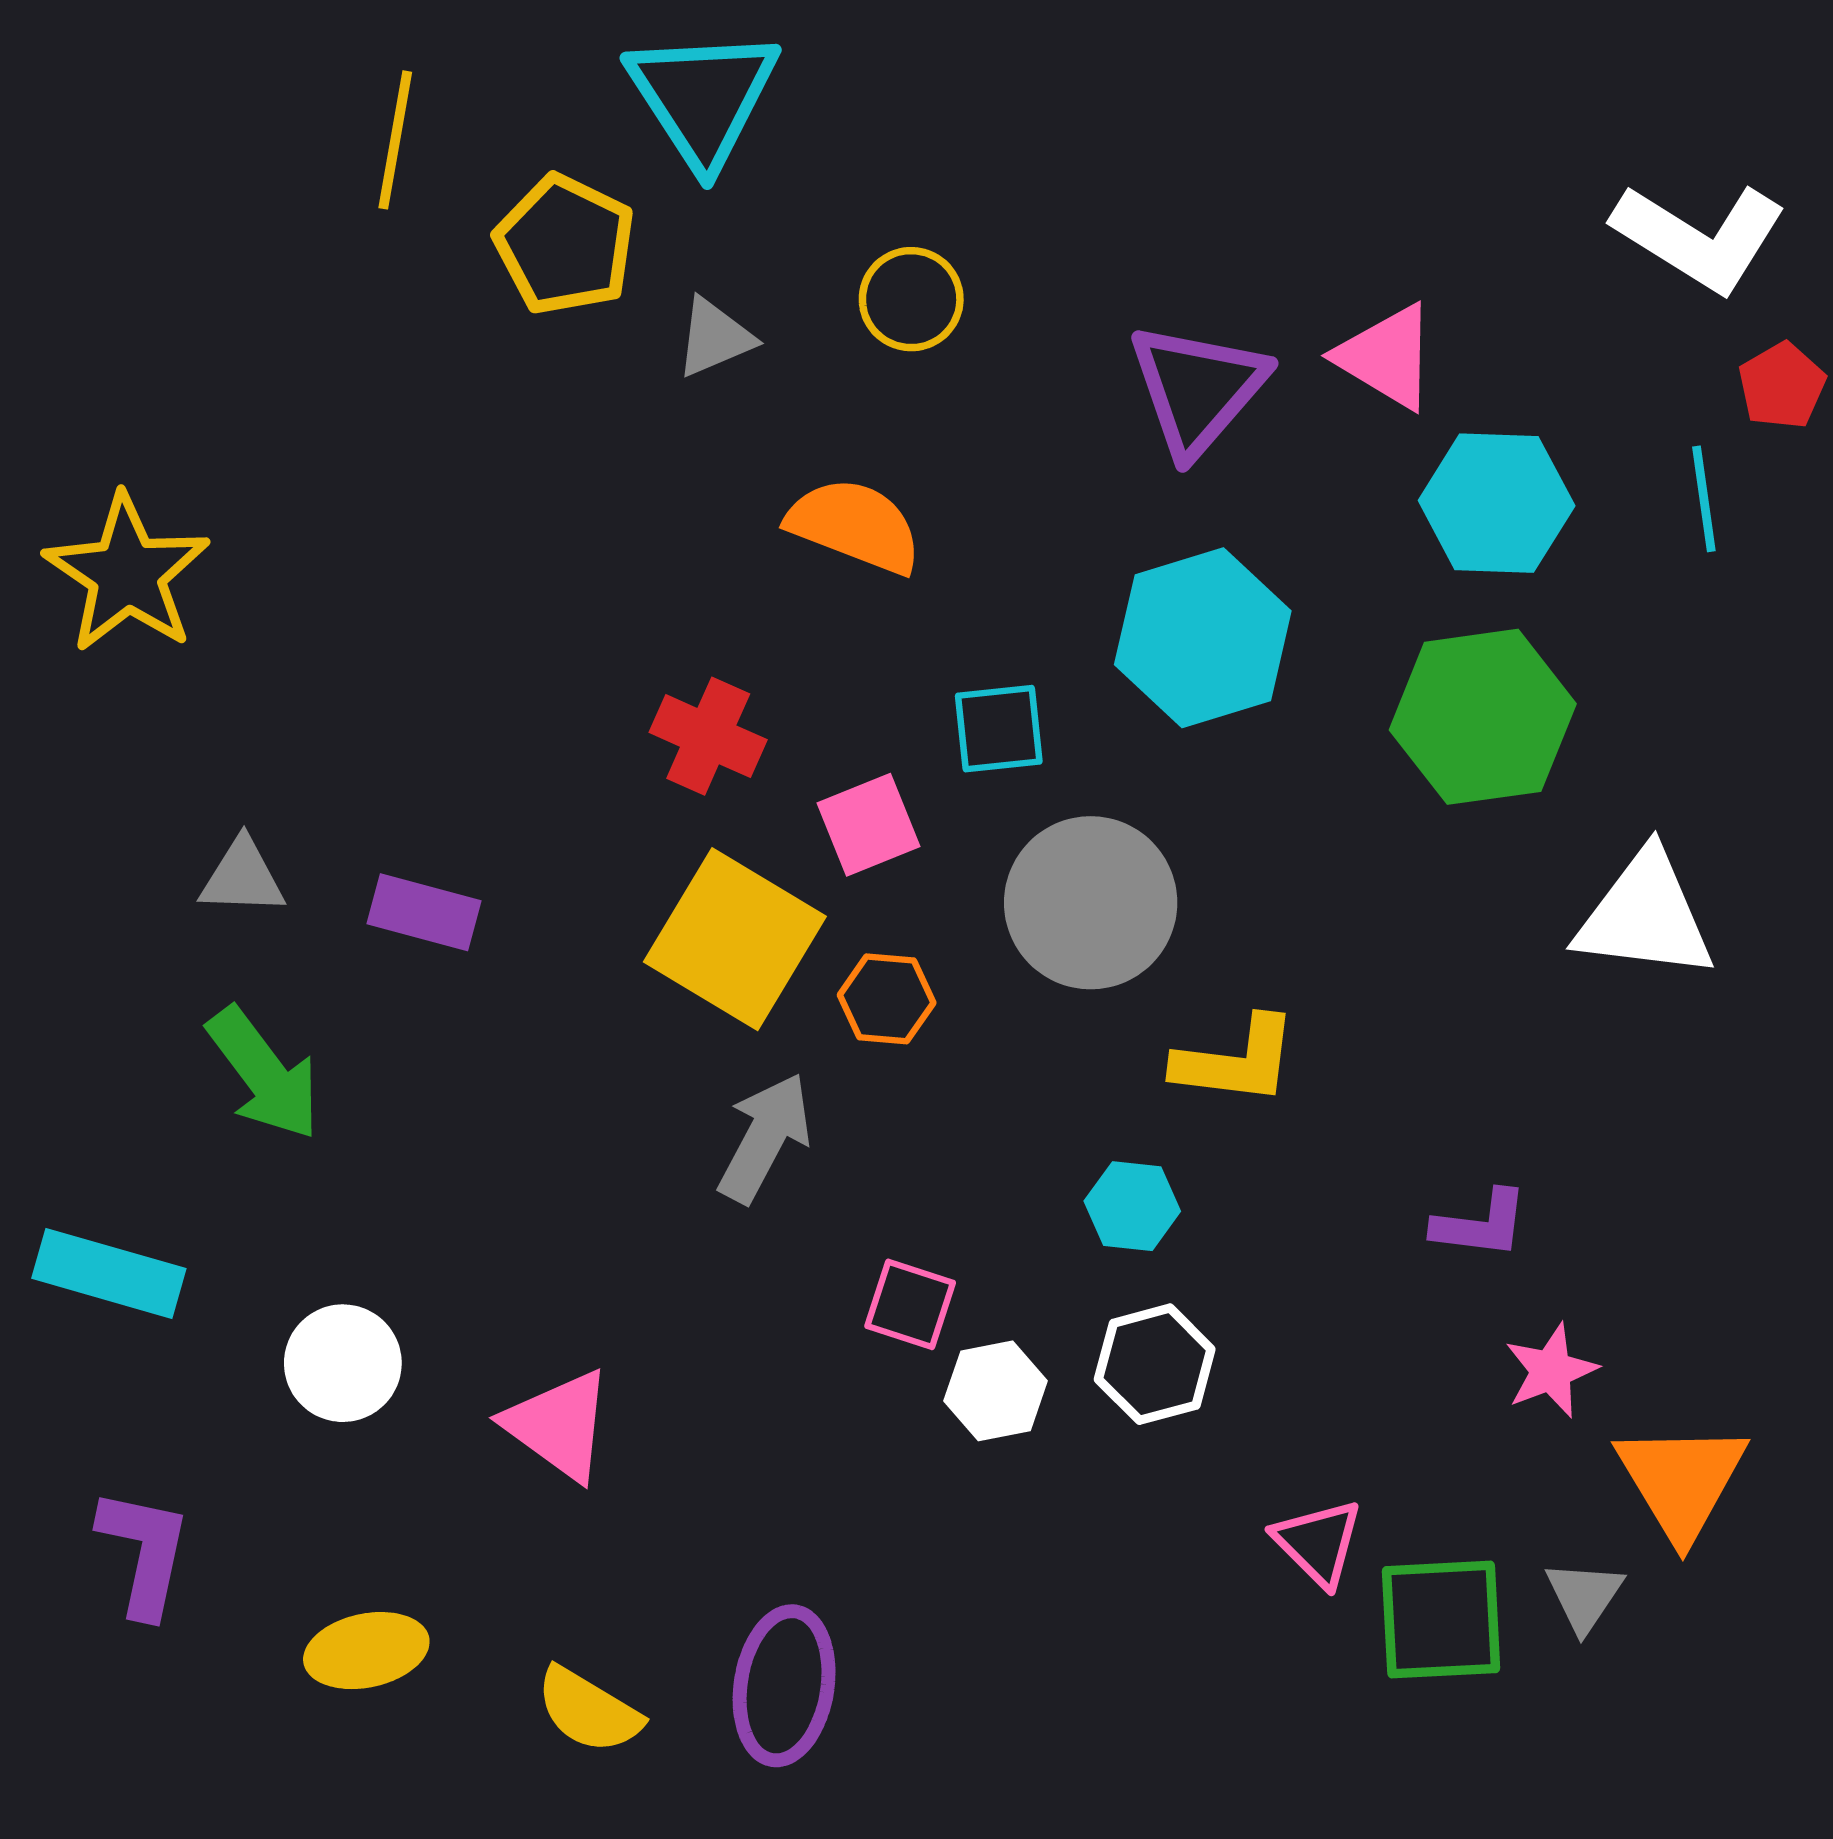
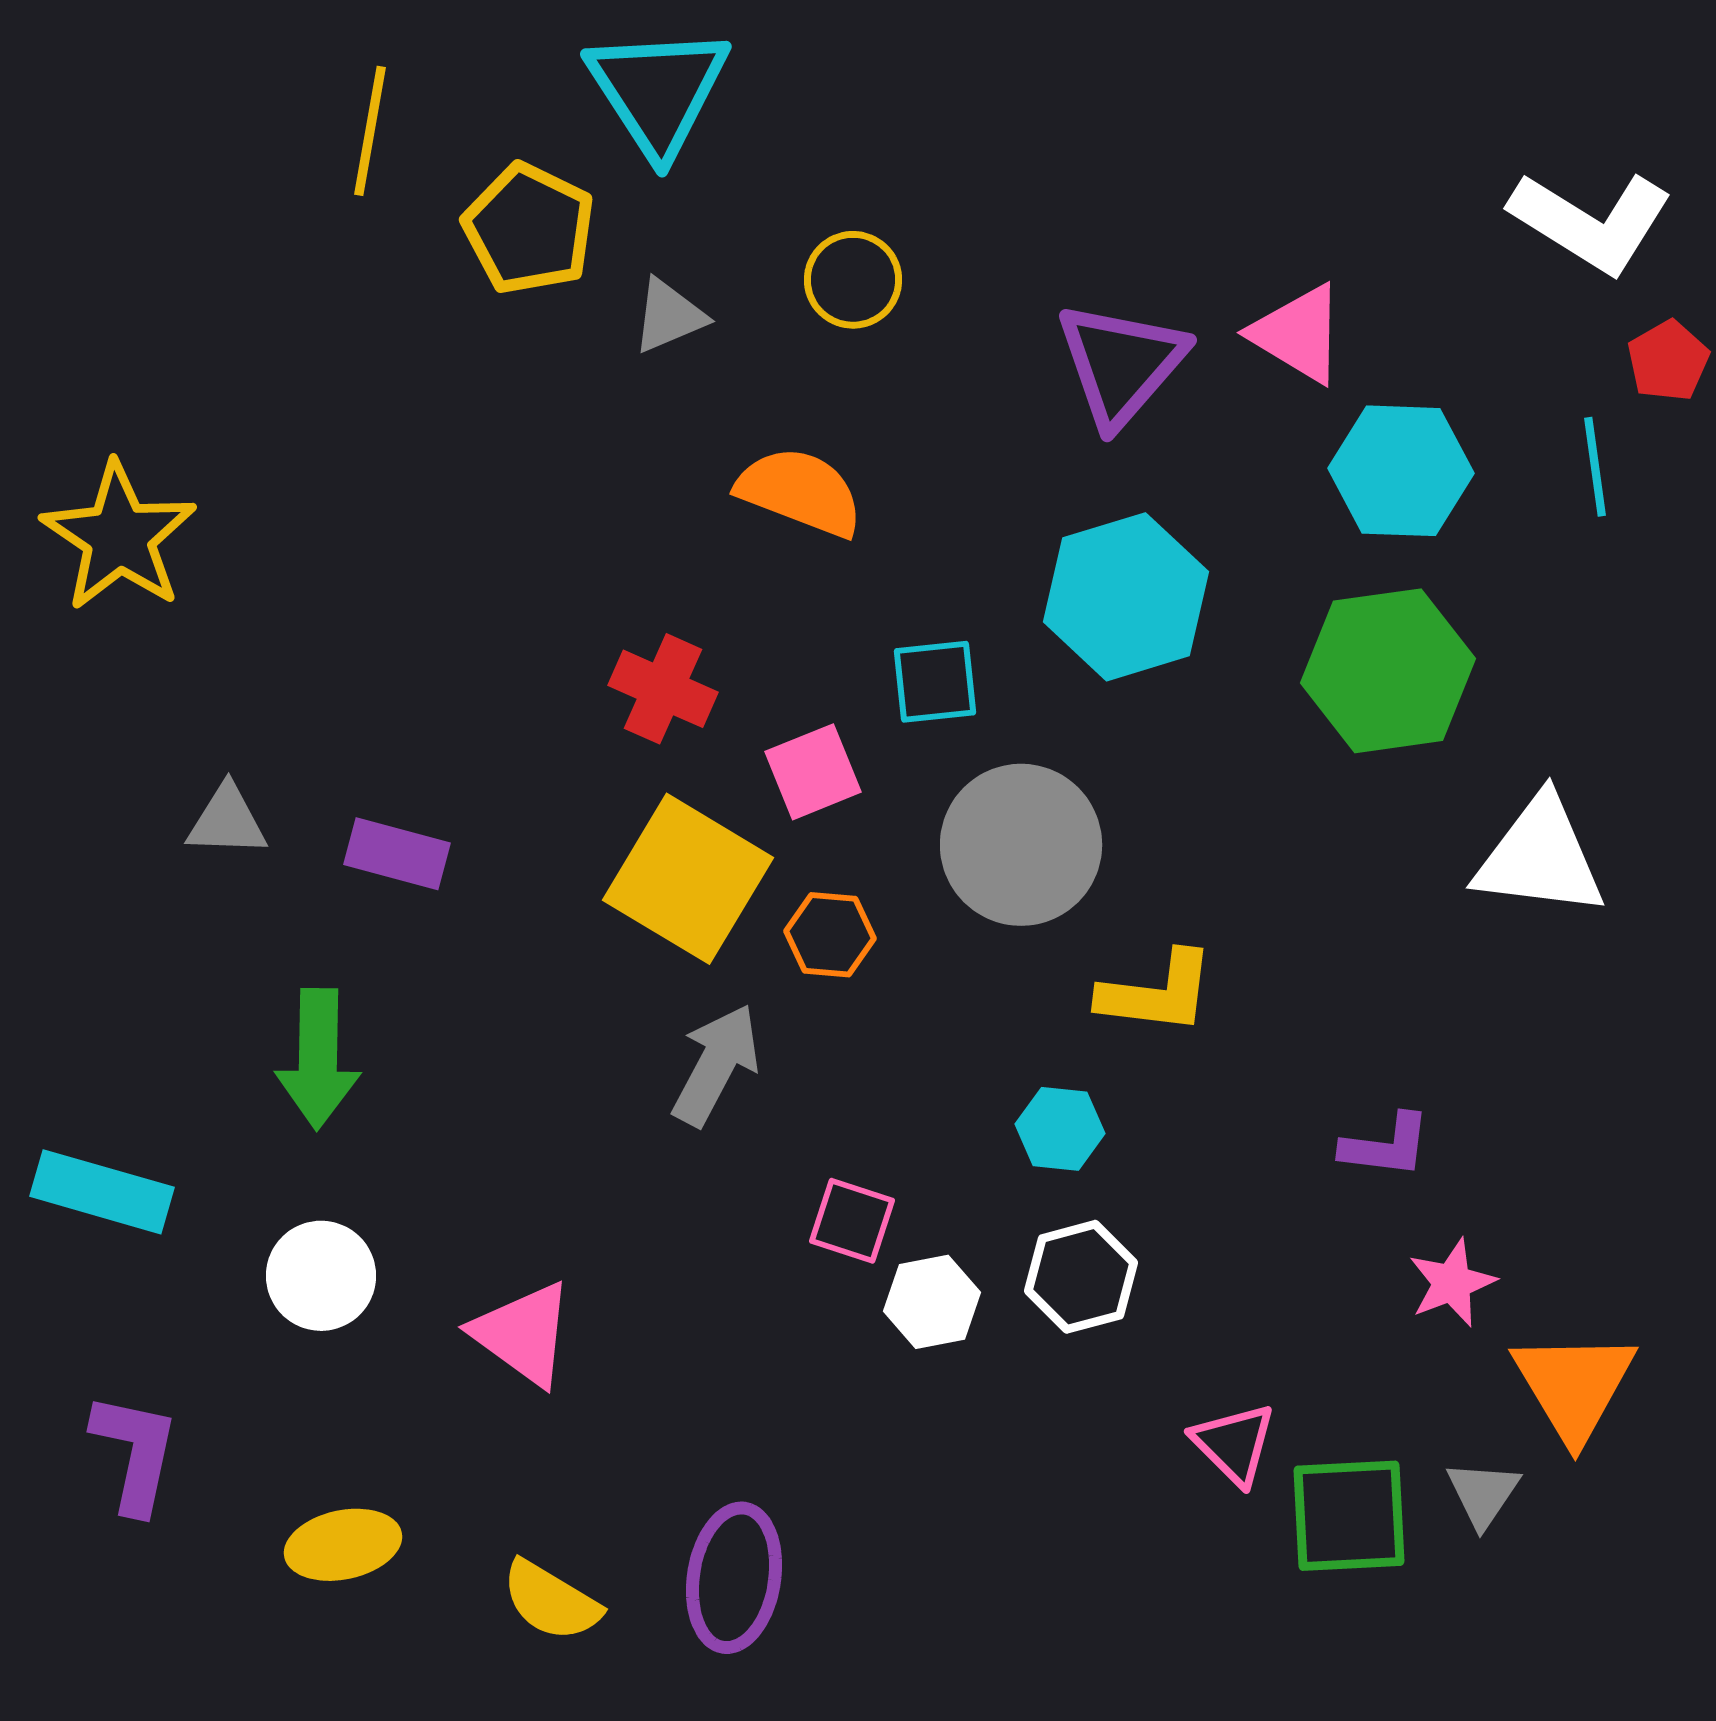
green arrow: (264, 1074) -> (318, 1059), moved, turned 38

